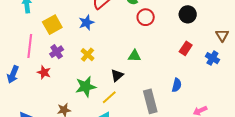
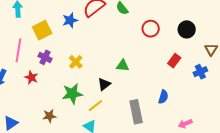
black circle: (188, 14) -> (187, 29), moved
red circle: (146, 17) -> (151, 29), moved
blue star: (86, 23) -> (70, 20), moved
purple cross: (57, 52) -> (45, 57), turned -32
blue cross: (212, 58) -> (200, 72), turned 32

